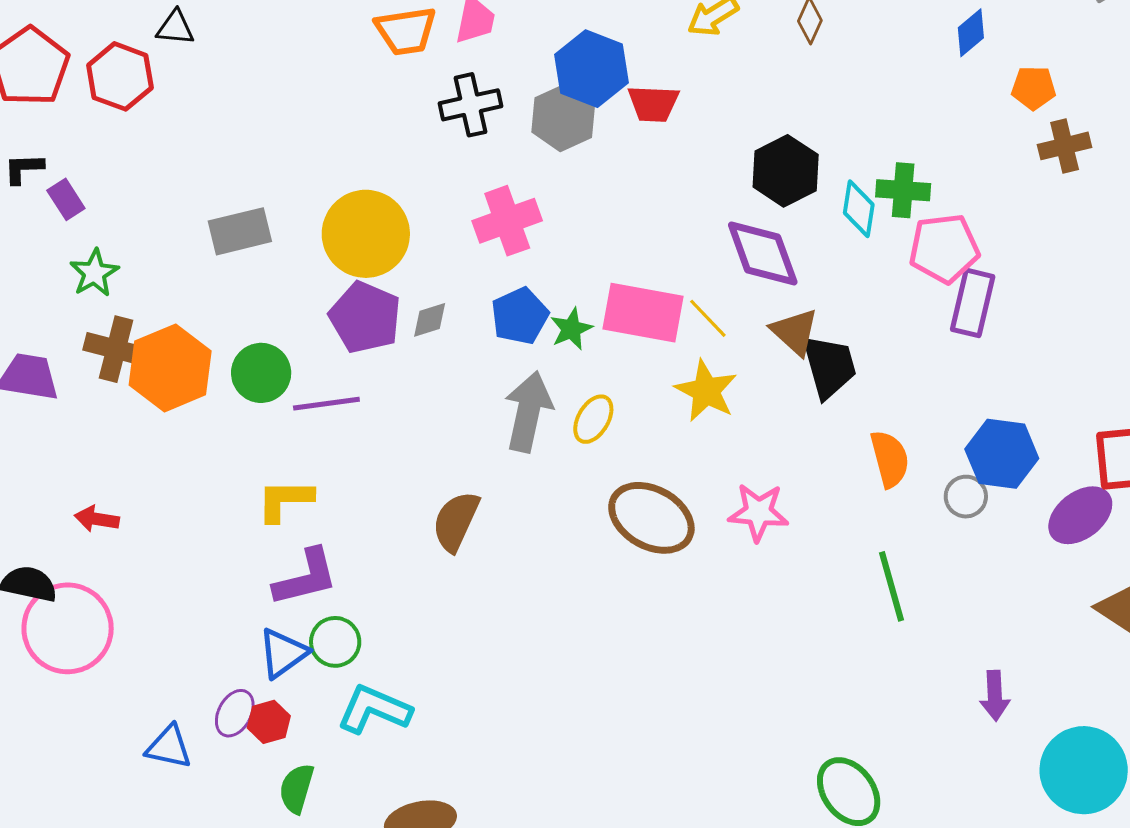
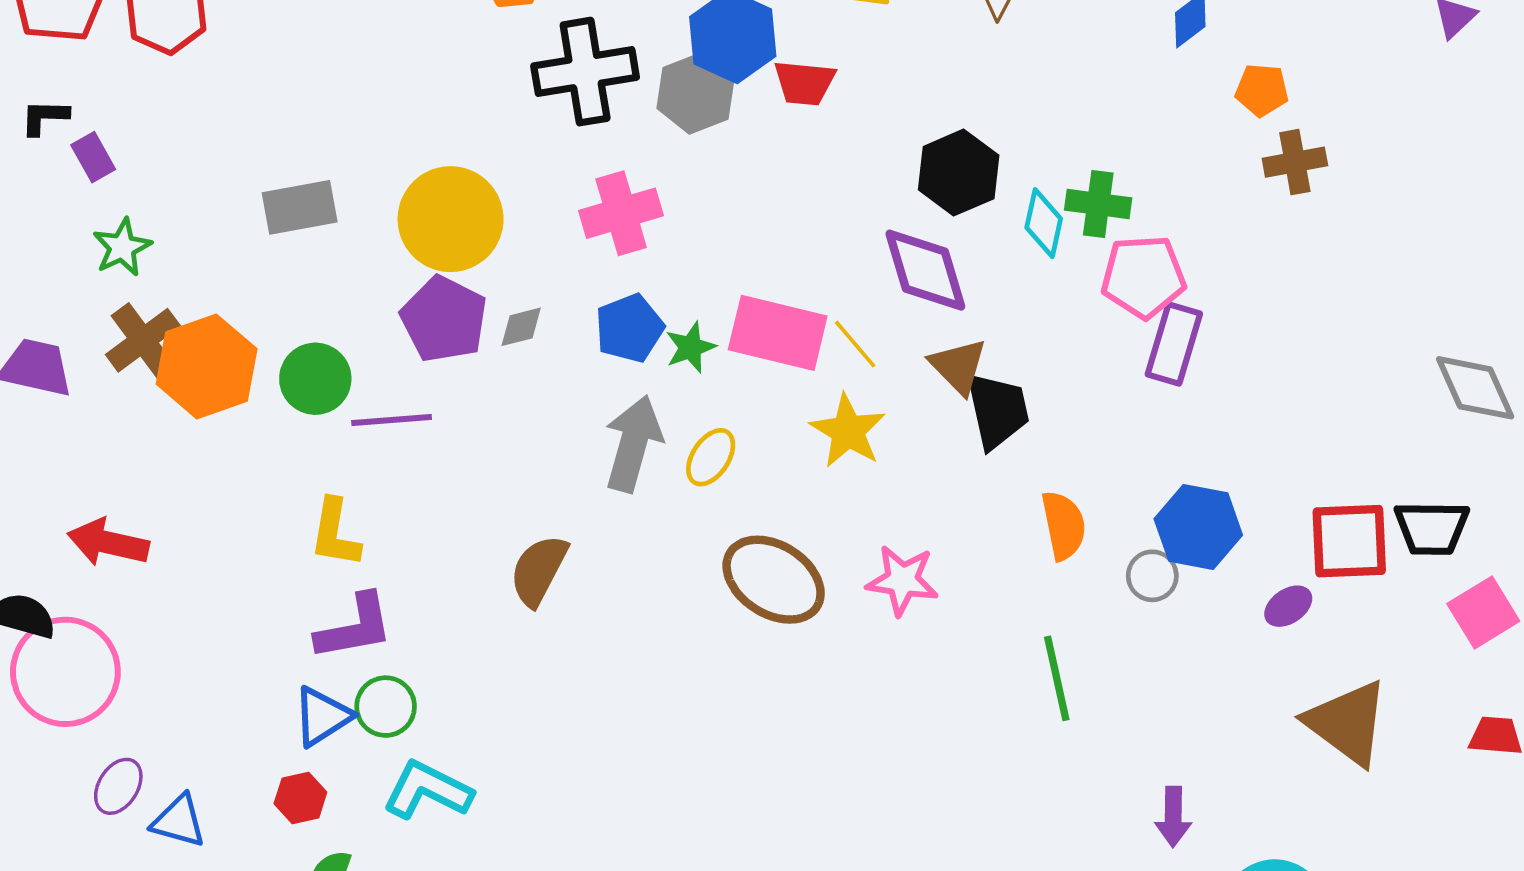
black cross: (471, 105) -> (585, 72), size x1.4
brown cross: (116, 349) -> (143, 340), turned 36
yellow L-shape: (285, 500) -> (335, 533), turned -84
purple ellipse: (1080, 515) -> (1288, 606), size x0.6
red arrow: (97, 519) -> (108, 543), size x1.5
purple ellipse: (235, 713) -> (118, 786), moved

